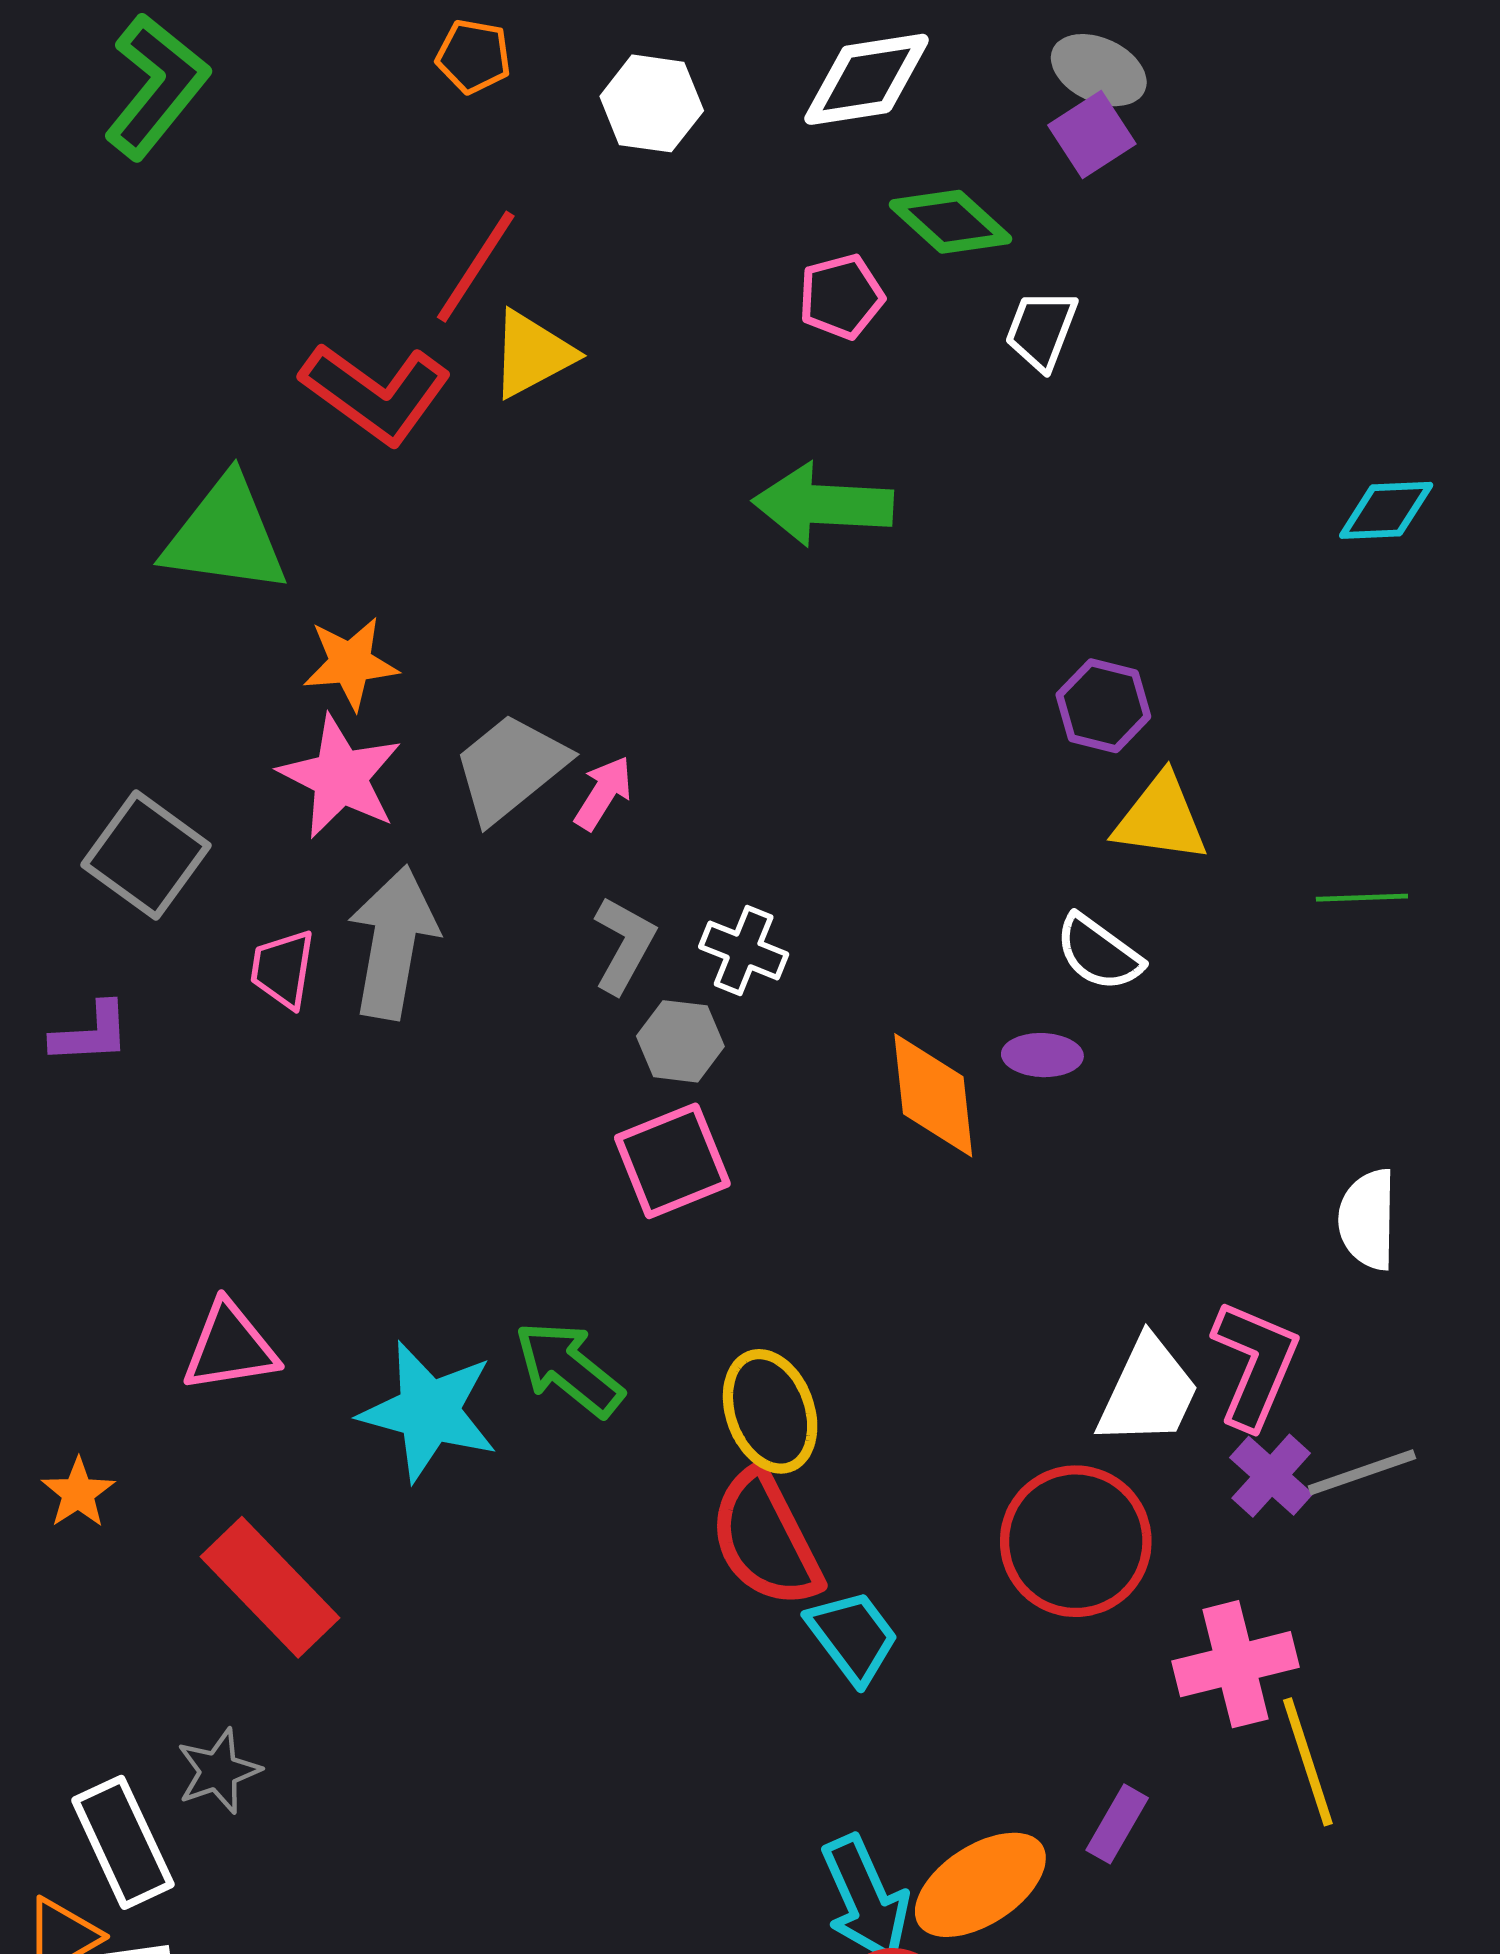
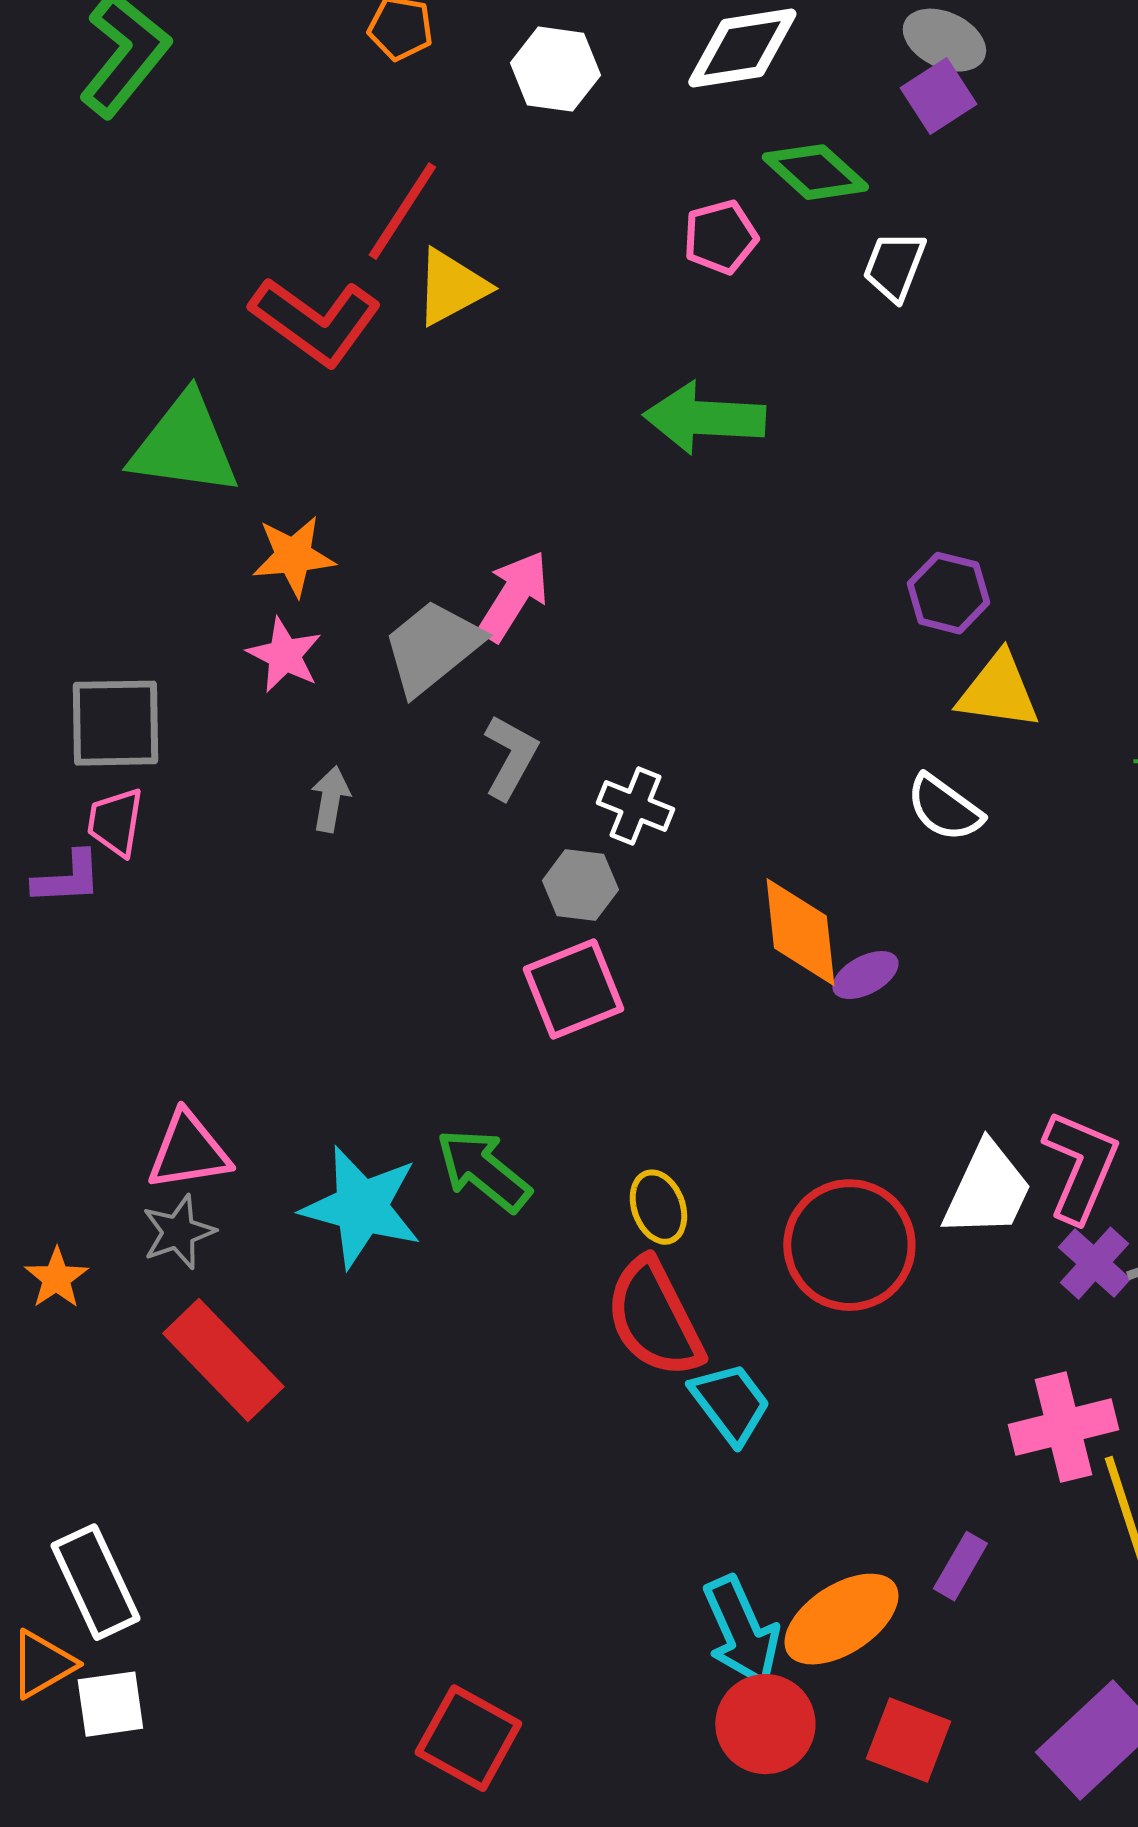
pink star: (340, 777) -> (284, 655), size x0.7
pink arrow: (603, 793) -> (513, 596), moved, size x1.4
gray square: (146, 855) -> (115, 723), turned -37
gray arrow: (393, 942) -> (330, 799), size x0.5
gray L-shape: (624, 945) -> (510, 757), moved
pink trapezoid: (283, 969) -> (115, 822), moved
purple ellipse: (1042, 1055) -> (865, 975), moved, turned -30
yellow ellipse: (770, 1411) -> (658, 1207), size x0.7
red circle: (1076, 1541) -> (849, 1245), moved
gray star: (218, 1771) -> (178, 1232), moved

